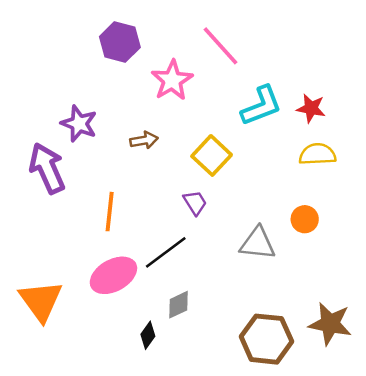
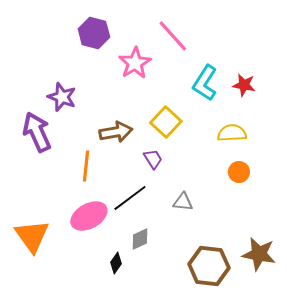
cyan L-shape: (261, 106) -> (205, 83), turned 144
brown arrow: (144, 140) -> (116, 132), moved, size x1.5
yellow semicircle: (317, 154) -> (232, 133), moved
gray triangle: (258, 243) -> (183, 202), moved, size x0.7

